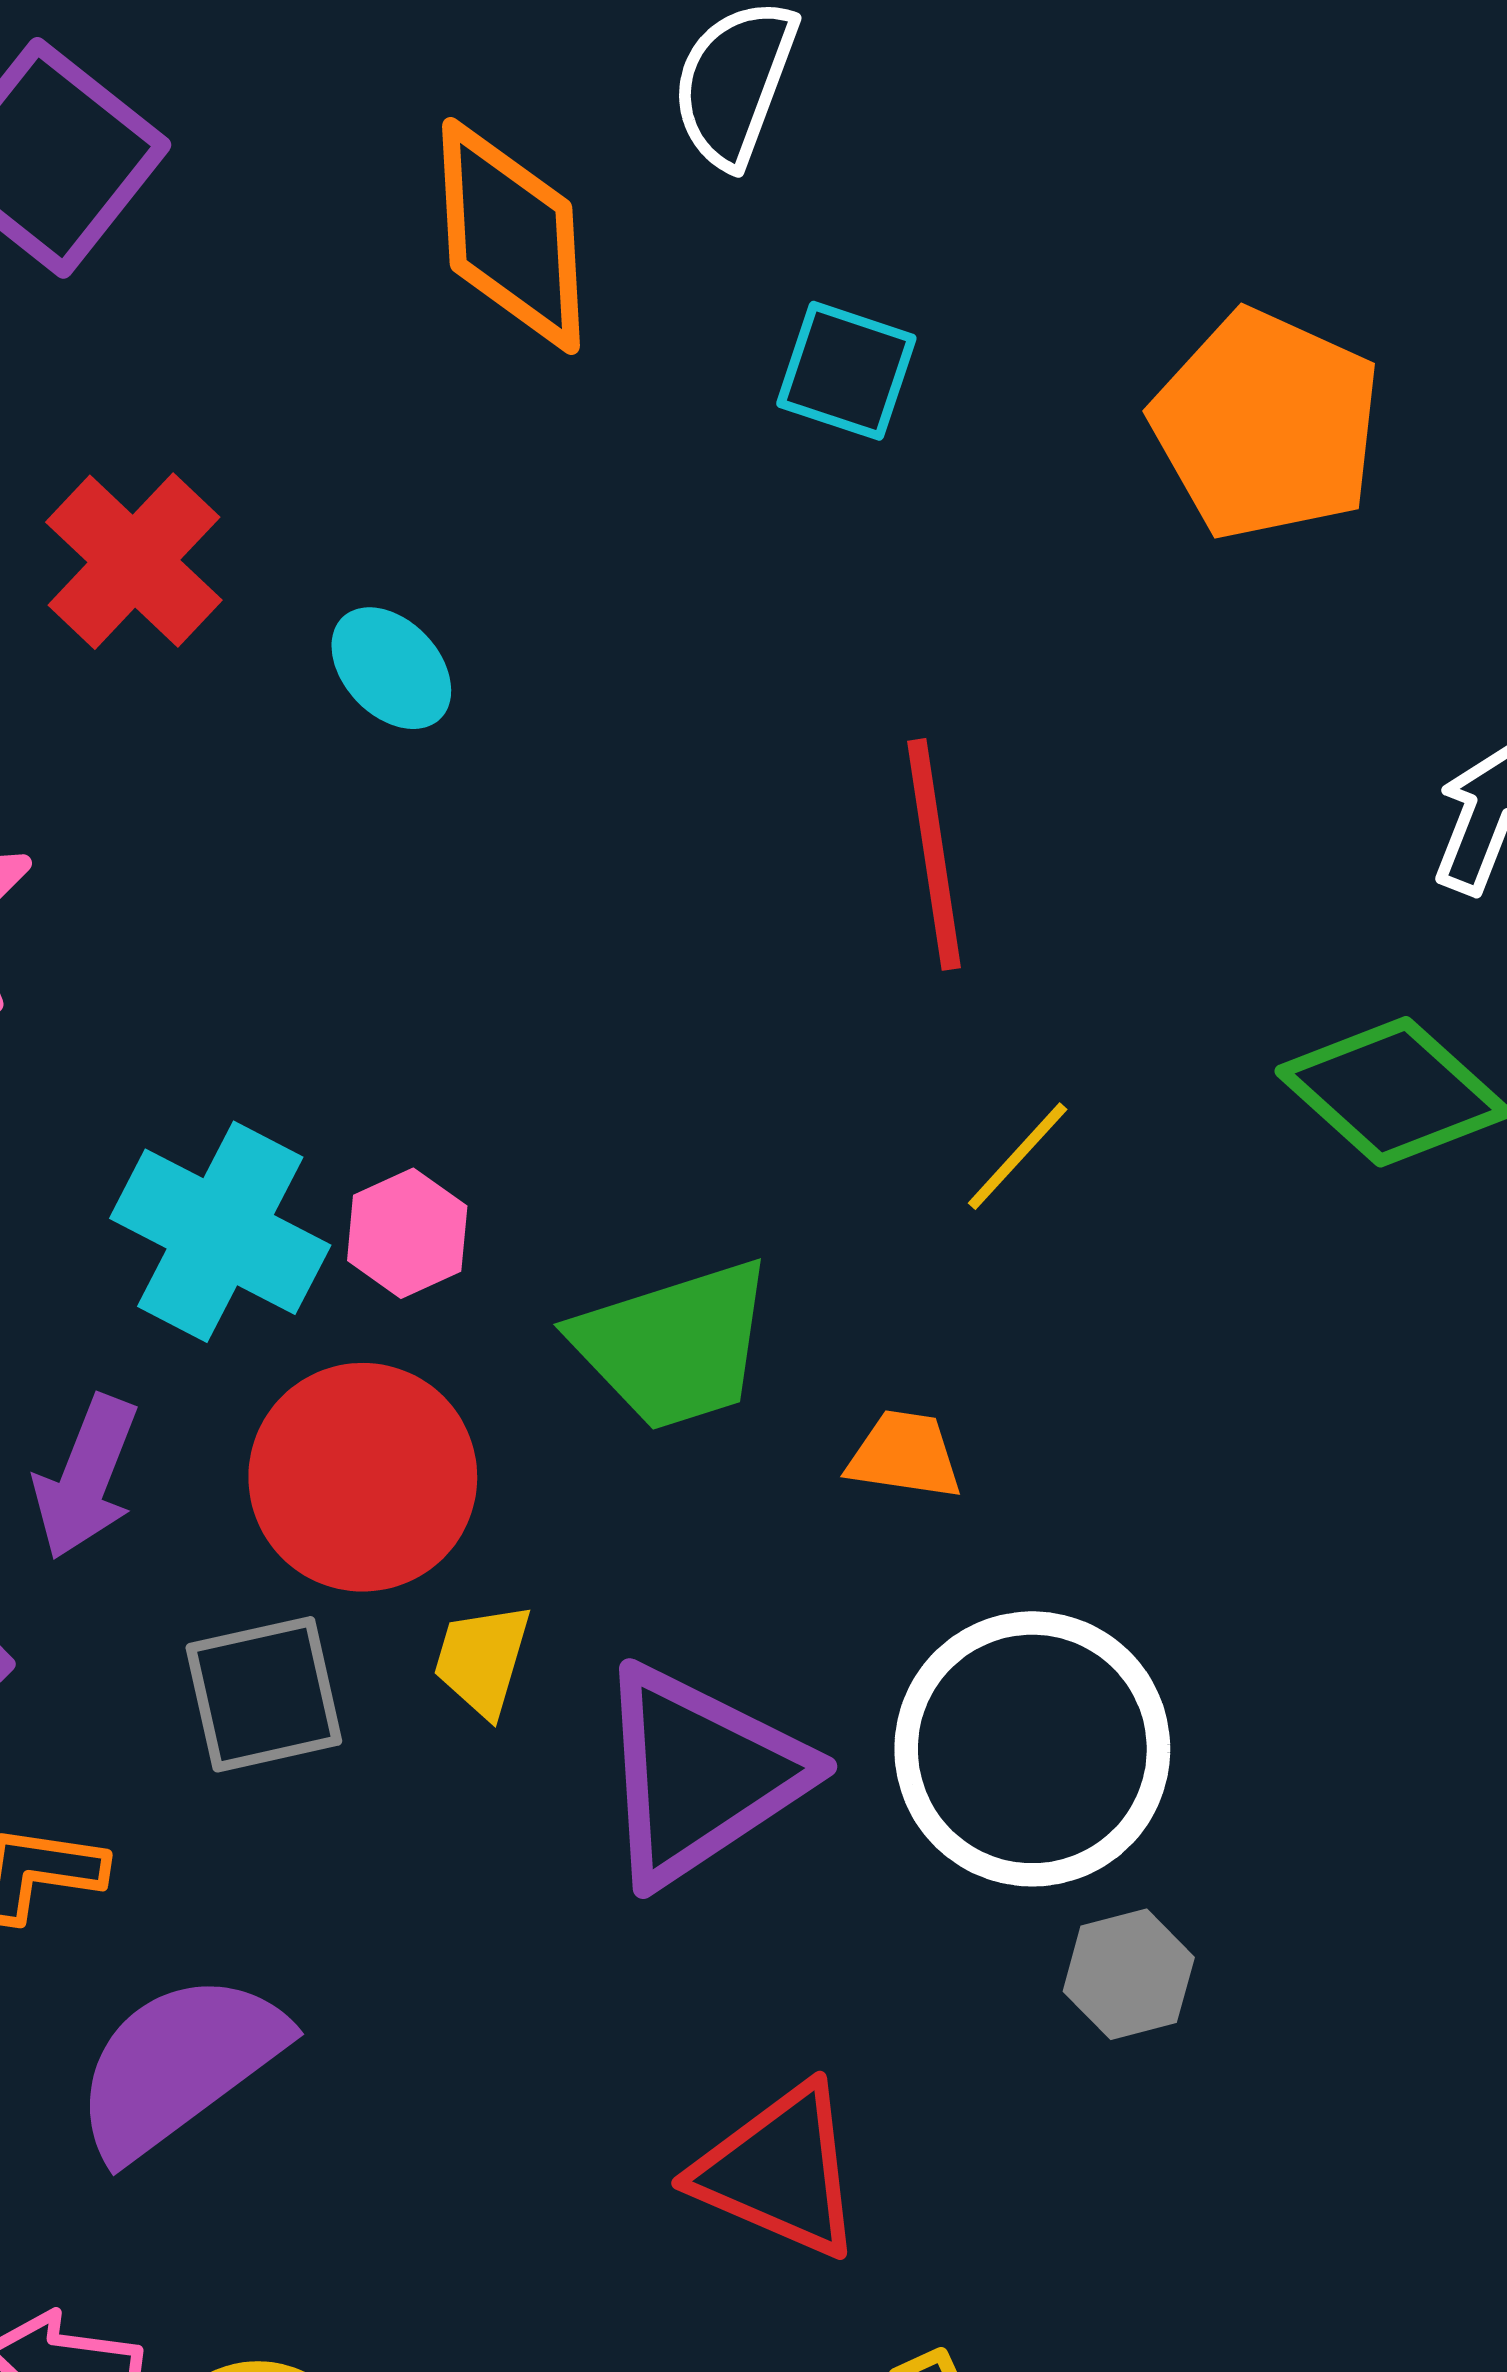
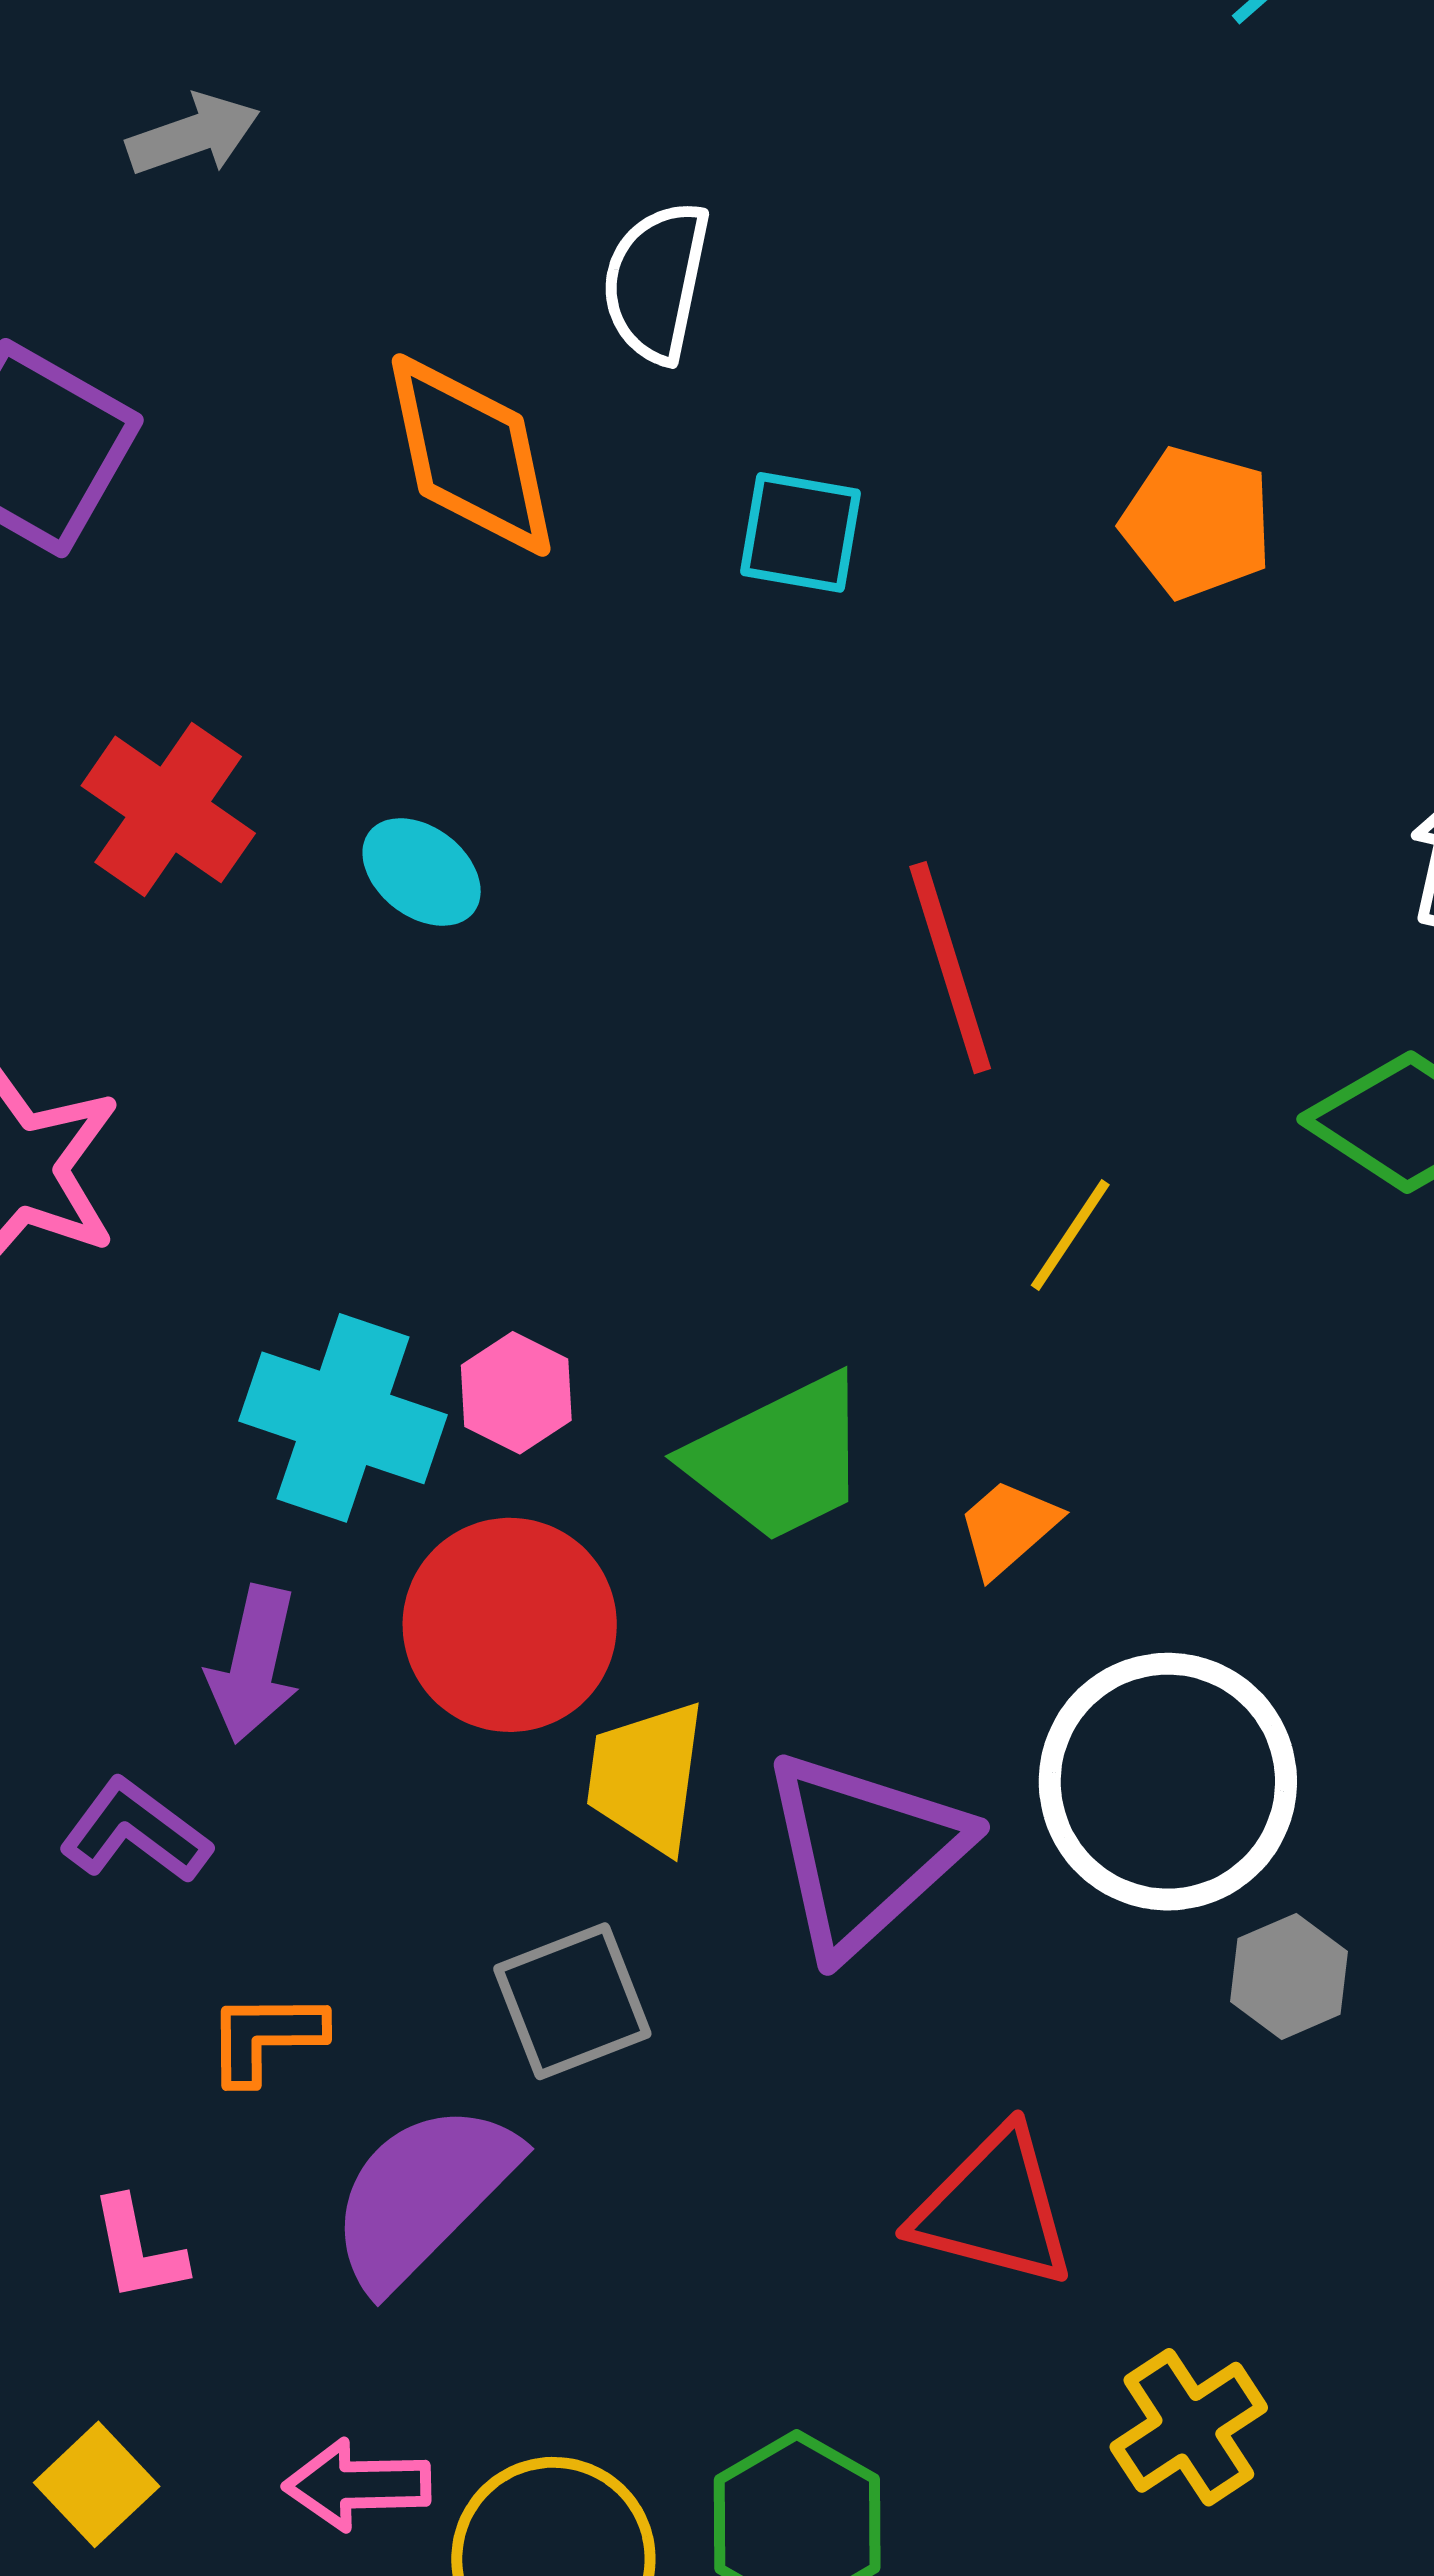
orange pentagon: (1266, 425) -> (1197, 523), size x0.7
orange trapezoid: (905, 1455) -> (1008, 1528), turned -41
yellow trapezoid: (482, 1660) -> (646, 1777), size x1.4
gray square: (264, 1694) -> (572, 2001), moved

